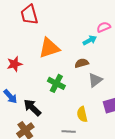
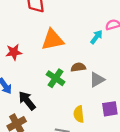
cyan arrow: (90, 40) -> (96, 37), turned -32
brown semicircle: (82, 63) -> (78, 67), moved

